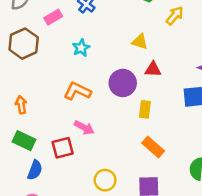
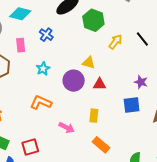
pink rectangle: (53, 17) -> (21, 45), turned -64
purple circle: (123, 83) -> (74, 81), moved
pink arrow: (84, 128) -> (67, 127), moved

